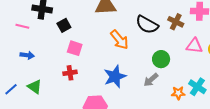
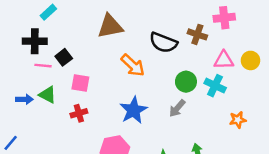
pink line: (22, 26) -> (43, 66), moved
green triangle: (35, 87) -> (48, 95), moved
cyan cross: (197, 87) -> (215, 86), moved
orange star: (178, 93) -> (238, 120), moved

